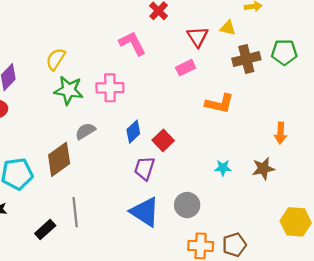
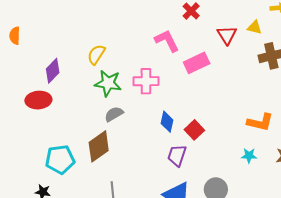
pink rectangle: (186, 68) -> (197, 63), moved, size x1.4
orange L-shape: (220, 104) -> (260, 122), moved
gray semicircle: (85, 131) -> (114, 114), moved
blue diamond: (133, 132) -> (167, 122), turned -35

